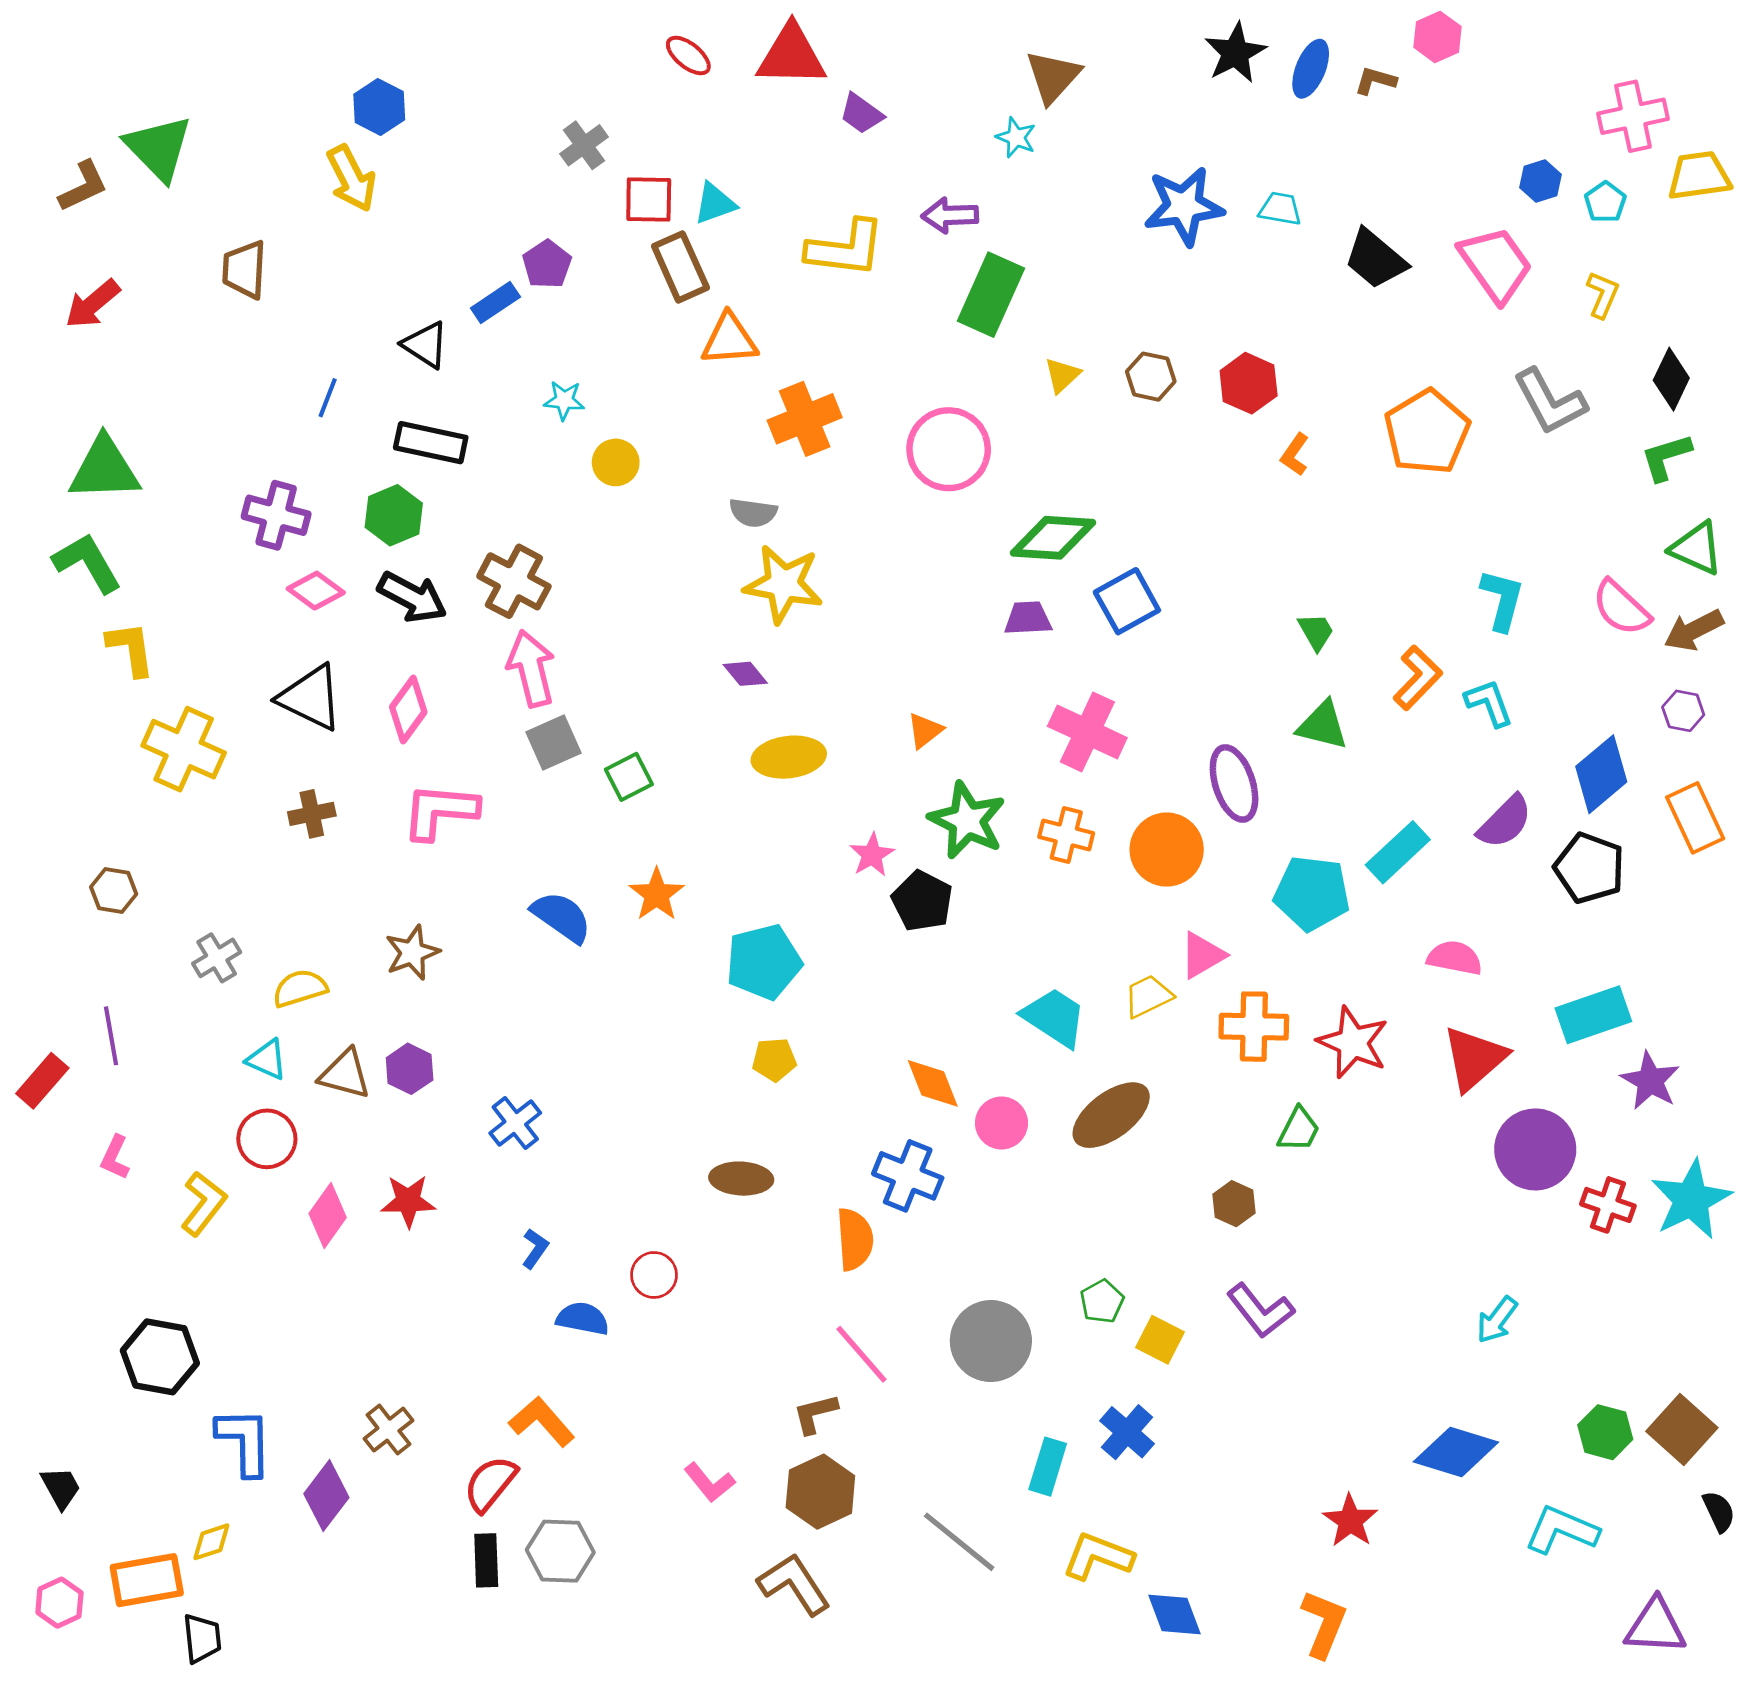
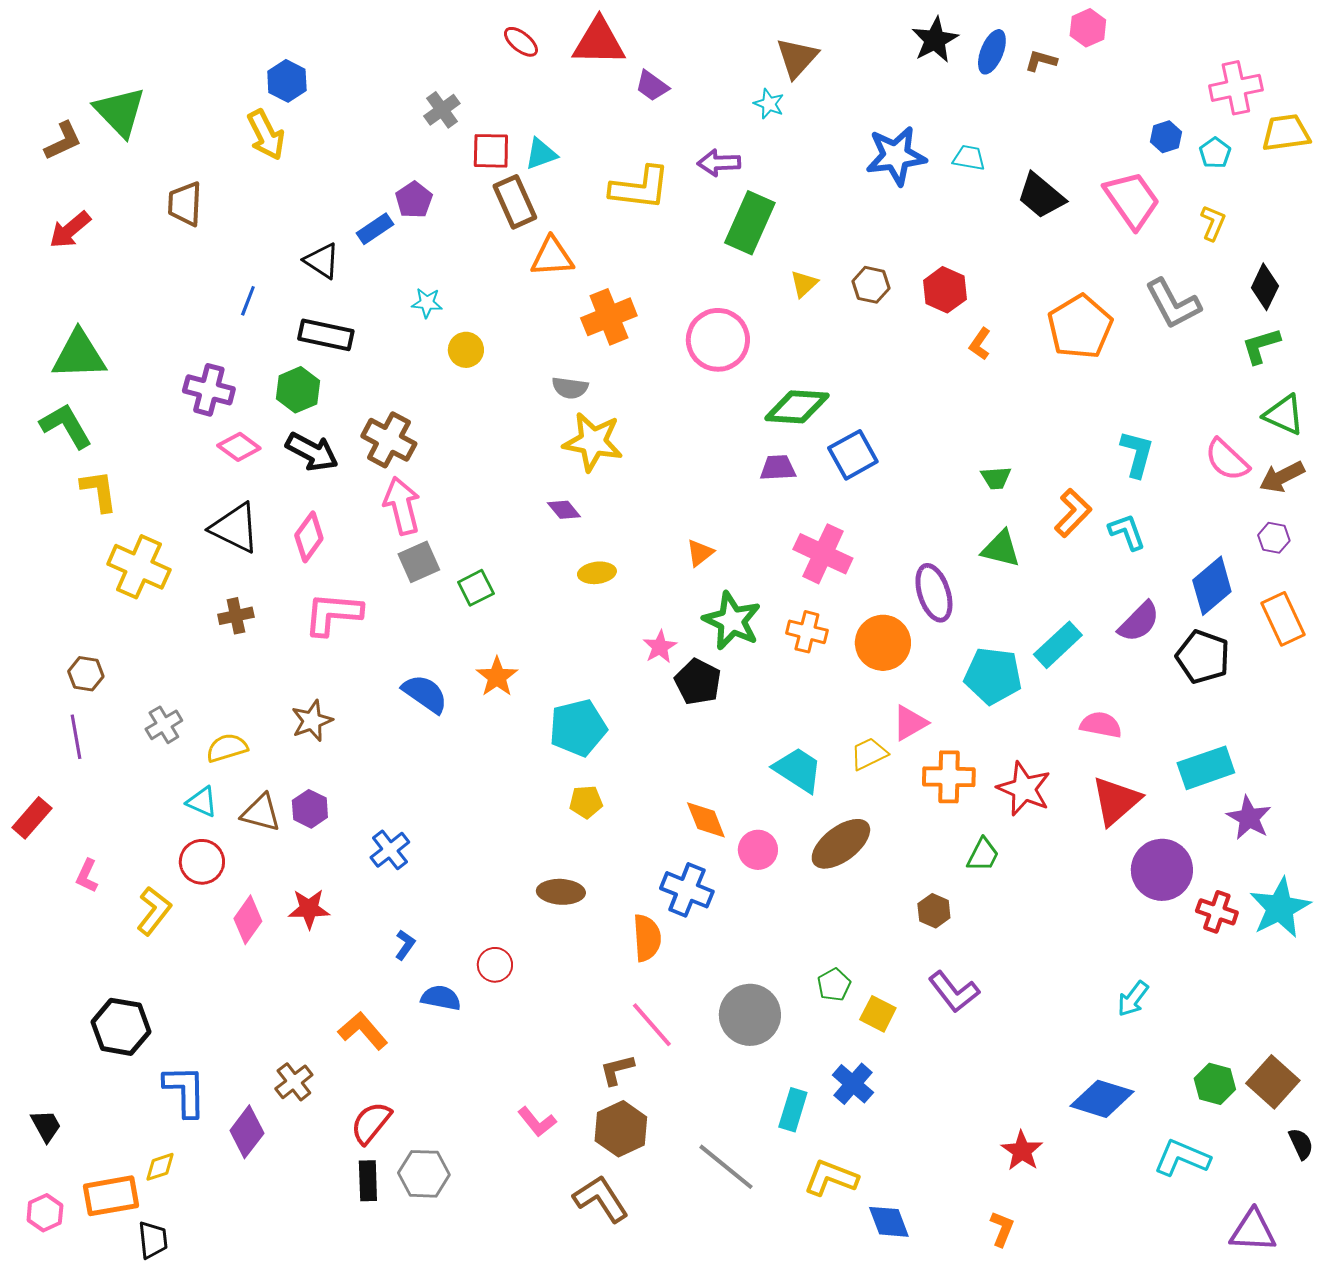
green trapezoid: (1316, 632) -> (996, 478), turned 116
yellow ellipse: (789, 757) -> (597, 573), size x0.7
purple line: (111, 1036) -> (76, 737), moved
orange L-shape: (542, 1422) -> (363, 1031), moved
orange L-shape: (1324, 1624) -> (1002, 1229), size x0.7

